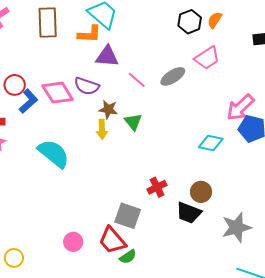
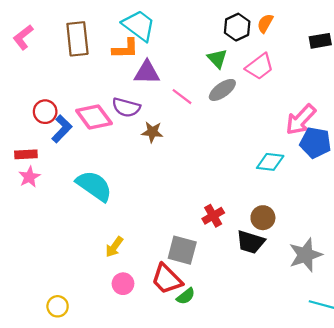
green triangle: (133, 122) -> (217, 59), moved
yellow arrow: (102, 129) -> (114, 247), moved, turned 42

